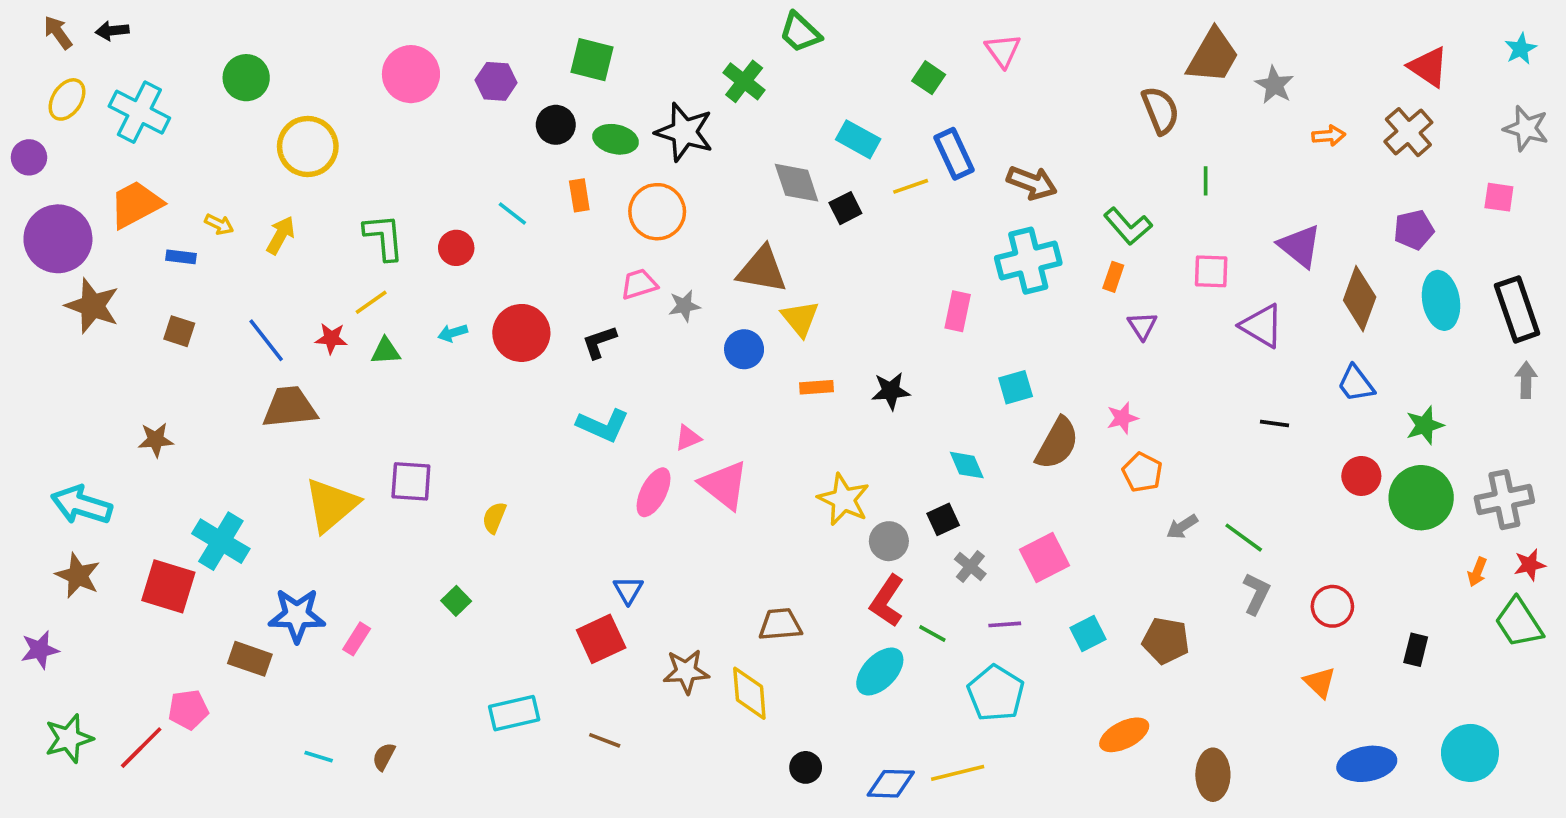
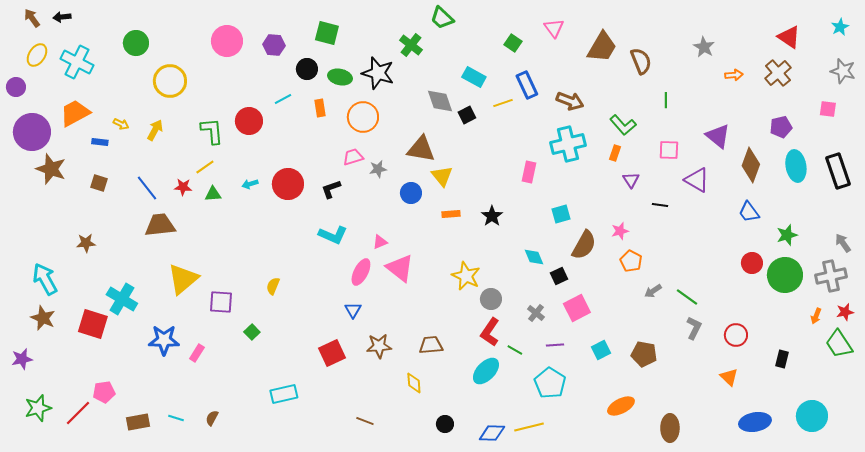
brown trapezoid: (1213, 56) -> (602, 47), moved
cyan line: (512, 213) -> (283, 99), moved, turned -66
red circle: (456, 248) -> (249, 121), moved, size x1.4
gray arrow: (1526, 380) -> (843, 243), moved, turned -36
black star: (891, 391) -> (492, 216), turned -30
black line: (1274, 423) -> (660, 205), moved
purple square: (411, 481) -> (221, 302), moved
cyan arrow: (81, 505) -> (45, 279), turned 44
black square: (943, 519) -> (559, 276), moved
blue triangle: (628, 590) -> (353, 310), moved
brown rectangle: (250, 659) -> (138, 422), moved, turned -30
brown star: (686, 671) -> (379, 346), moved
yellow diamond: (749, 693) -> (414, 383), size x0.7
brown line: (605, 740) -> (365, 421), moved

